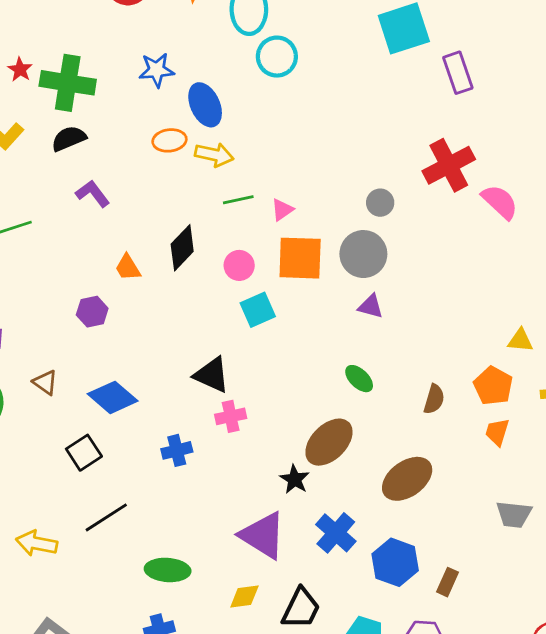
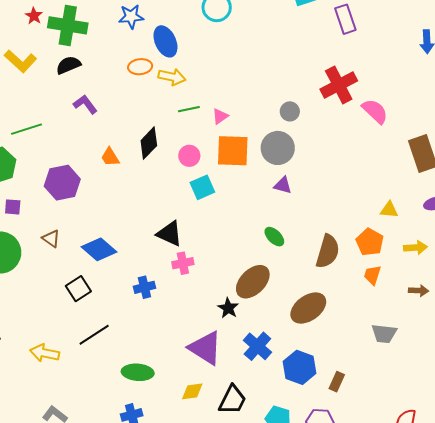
purple hexagon: (92, 312) -> (62, 183), moved, size x1.6
brown semicircle: (434, 399) -> (328, 251), size x1.6

